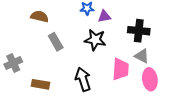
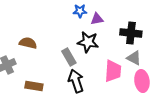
brown semicircle: (40, 16) -> (28, 43), moved
gray rectangle: (56, 42) -> (69, 57), moved

